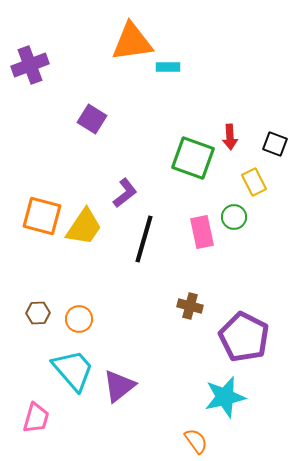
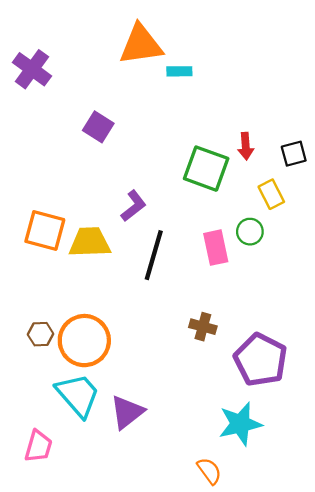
purple cross: (30, 65) -> (32, 69), turned -33
black square: (275, 144) -> (294, 154), turned -35
yellow trapezoid: (84, 227) -> (90, 242), turned -126
orange circle: (79, 319) -> (84, 341), size x1.8

